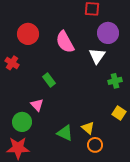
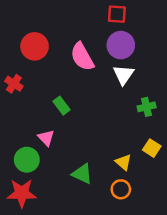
purple circle: (108, 33) -> (121, 45), moved
yellow triangle: (88, 128) -> (123, 162), moved

